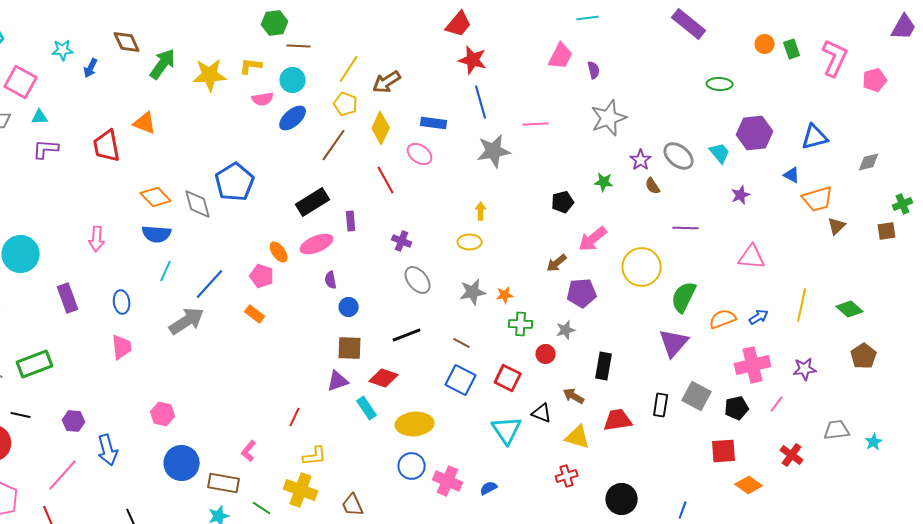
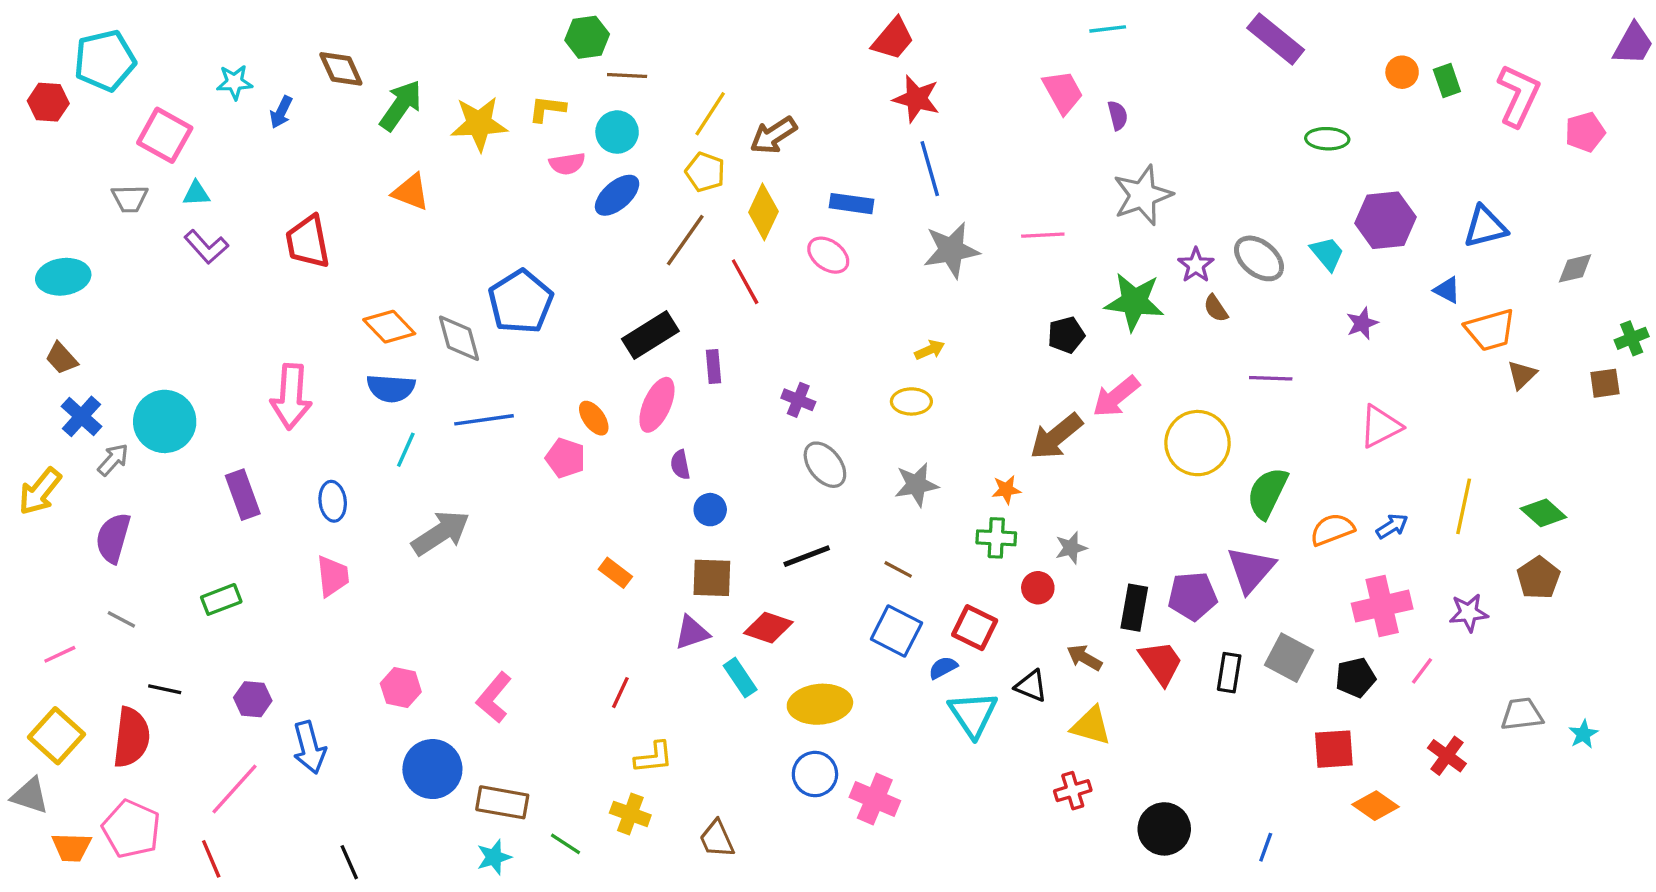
pink trapezoid: (561, 56) -> (1063, 92), turned -56
orange triangle: (145, 123) -> (411, 192), moved
pink line: (536, 124) -> (1043, 235), moved
purple L-shape: (46, 149) -> (206, 247), turned -136
red line: (386, 180) -> (745, 282), moved
green star: (604, 182) -> (1134, 302), size x1.8
yellow arrow: (481, 211) -> (930, 350), turned 66
pink arrow: (97, 239) -> (291, 396), size x1.5
pink ellipse: (317, 244) -> (657, 405), turned -44
pink triangle: (752, 257) -> (1380, 426), turned -32
brown arrow: (557, 263) -> (1056, 436), size x1.6
blue line: (210, 284) -> (484, 420), moved, turned 40
purple pentagon: (582, 293) -> (1193, 596), moved
orange star: (505, 295) -> (1006, 490), moved
orange rectangle: (255, 314) -> (615, 573), moved
brown pentagon: (864, 356) -> (1538, 578), moved
green rectangle: (35, 364) -> (221, 599), moved, size x0.7
red trapezoid: (618, 420) -> (1161, 663), moved, turned 64
pink L-shape: (249, 451) -> (494, 698), moved, size x1.4
blue semicircle: (489, 488) -> (943, 668), moved
yellow cross: (301, 490) -> (630, 814), size x0.7

